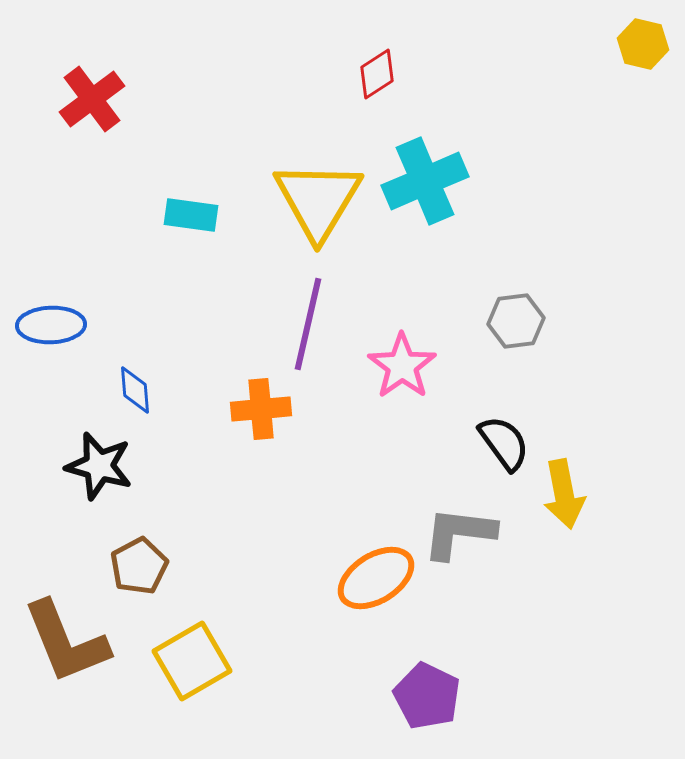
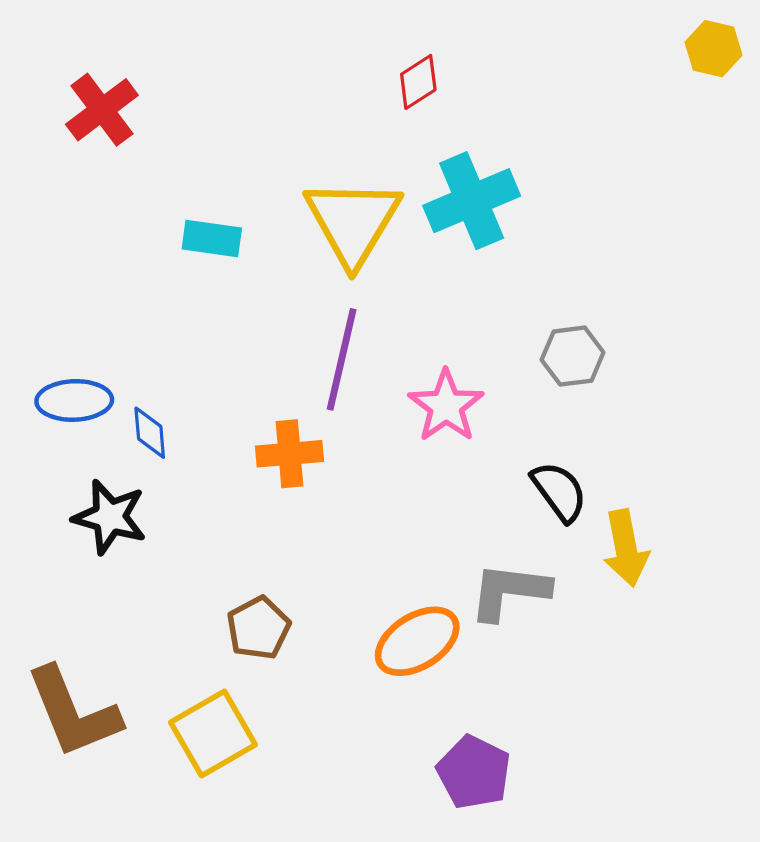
blue ellipse: (51, 325) -> (74, 400), moved
brown pentagon: (139, 566) -> (258, 628), moved

